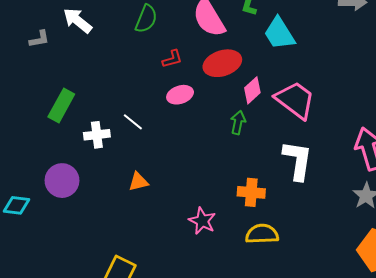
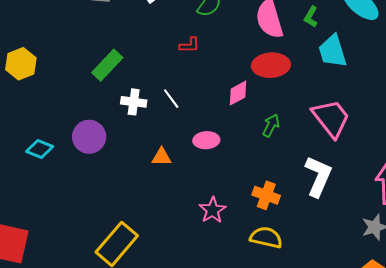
red L-shape: (172, 59) -> (190, 45), moved
pink diamond: (252, 90) -> (238, 93), moved
pink ellipse: (180, 95) -> (206, 140), moved

